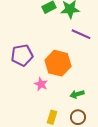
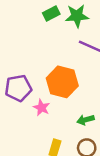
purple pentagon: (22, 55) -> (18, 88), moved

